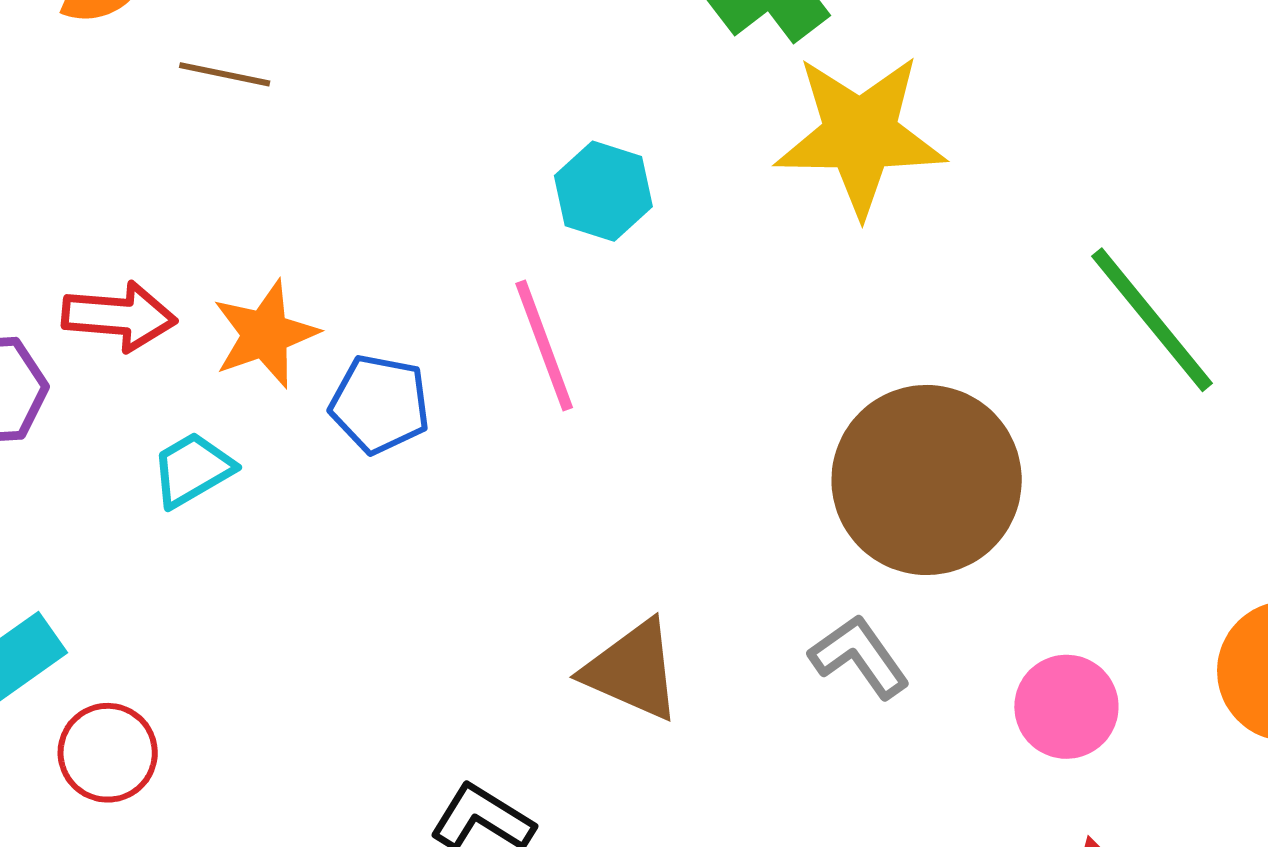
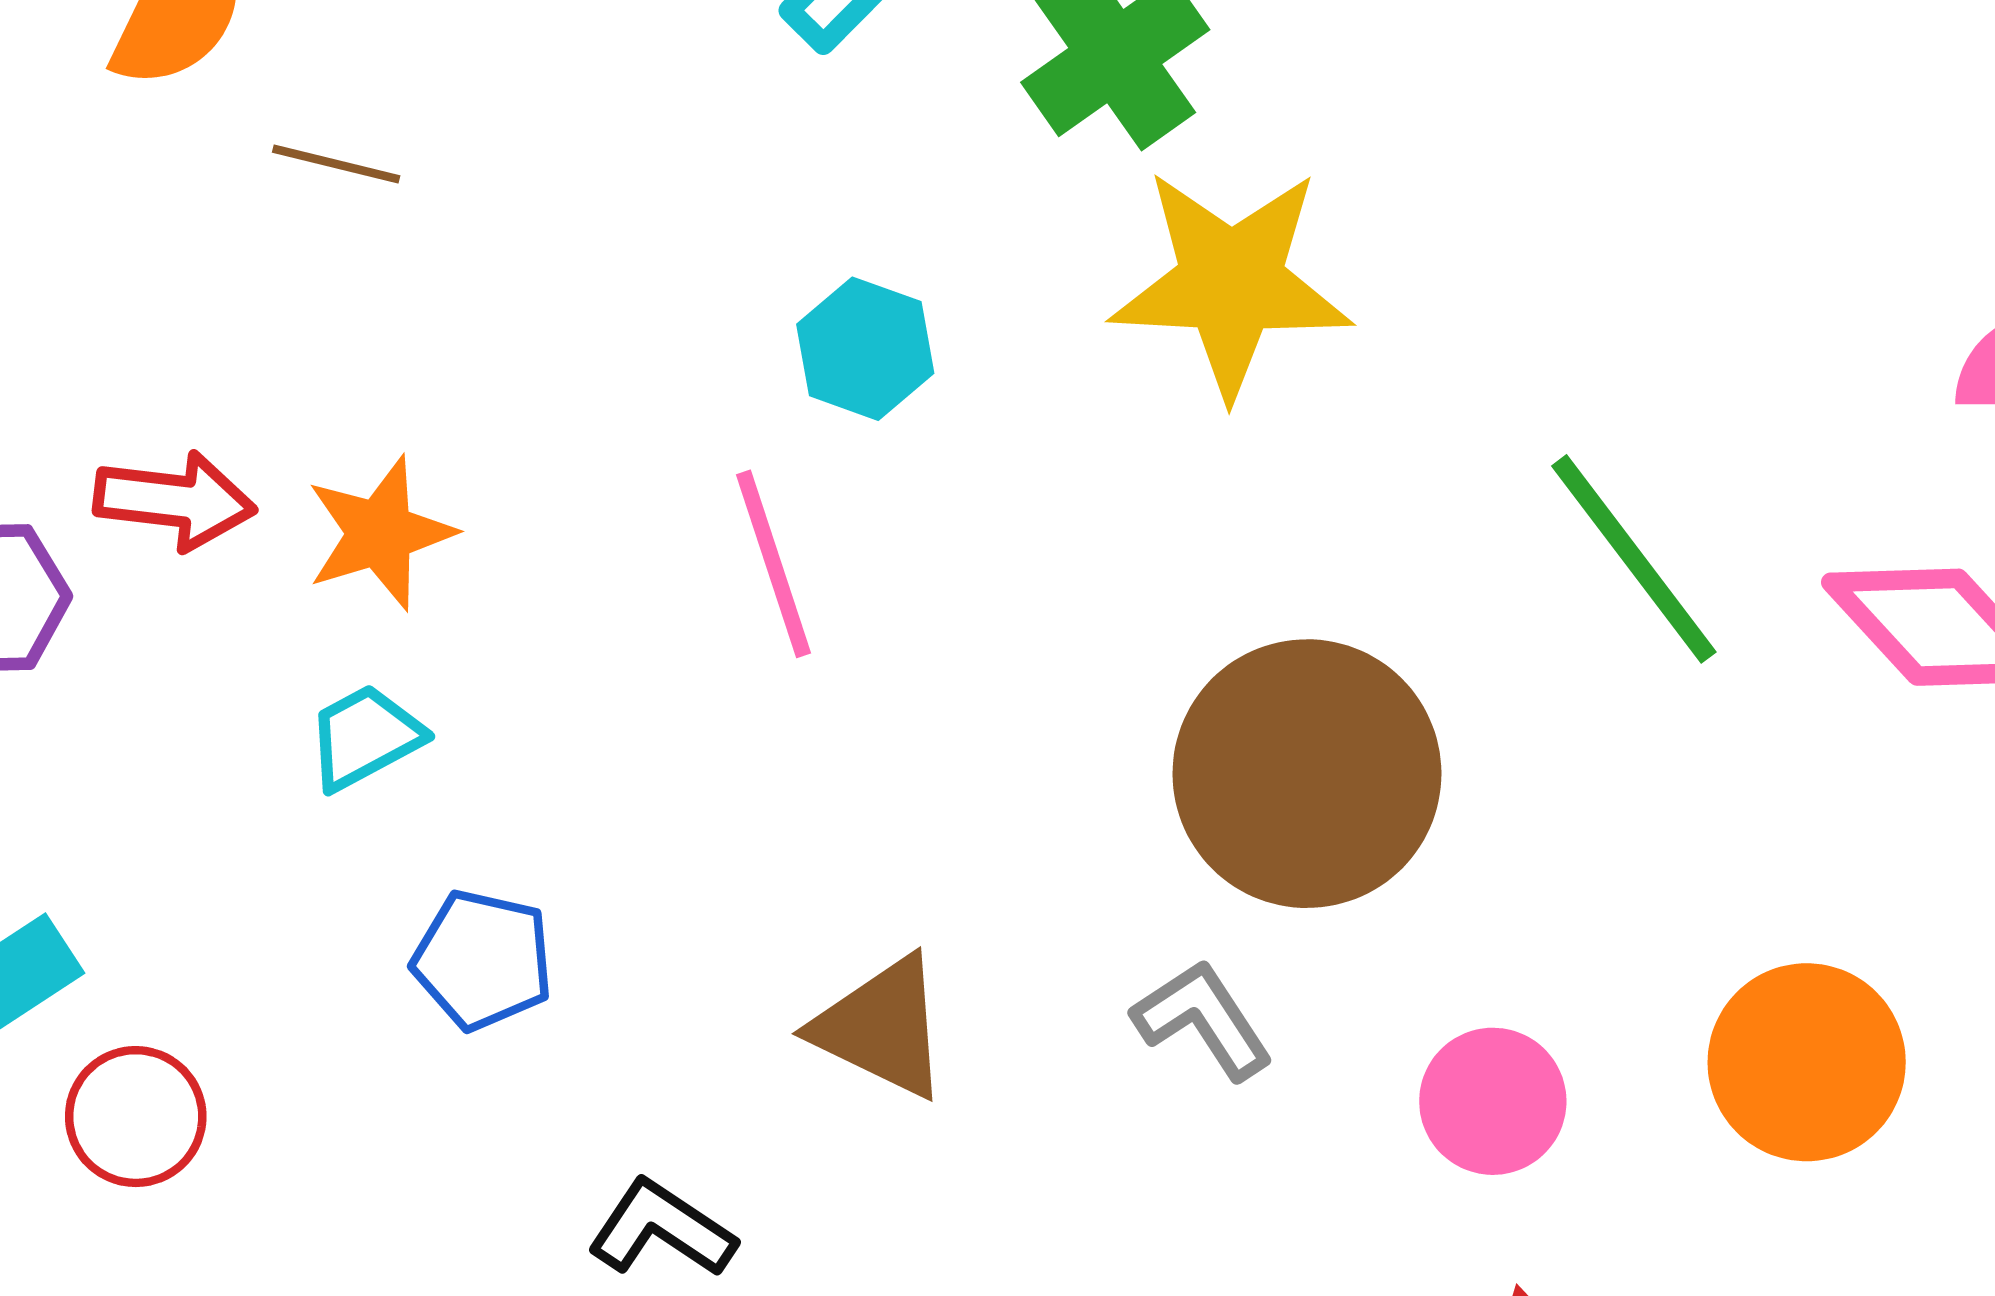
blue pentagon: (380, 404) -> (483, 960), moved
cyan trapezoid: (192, 470) -> (365, 737), moved

